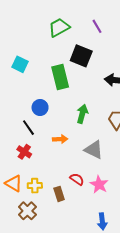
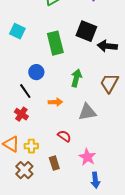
black square: (81, 56) -> (86, 31), moved
gray triangle: (94, 150) -> (87, 112), turned -36
red semicircle: (77, 179) -> (64, 136), moved
pink star: (99, 184) -> (87, 157), moved
brown rectangle: (59, 194) -> (54, 163), moved

